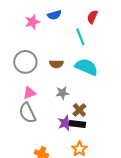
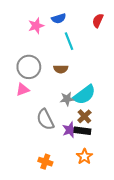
cyan line: (80, 37) -> (69, 41), moved
cyan semicircle: (86, 67) -> (84, 95), moved, turned 120
pink triangle: (29, 93) -> (23, 90), moved
gray semicircle: (27, 113) -> (45, 119), moved

